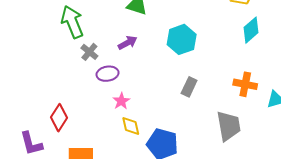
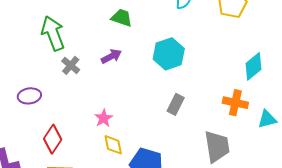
cyan diamond: (251, 30) -> (254, 66), moved
purple ellipse: (108, 74) -> (29, 96), moved
red diamond: (59, 118) -> (53, 139), moved

